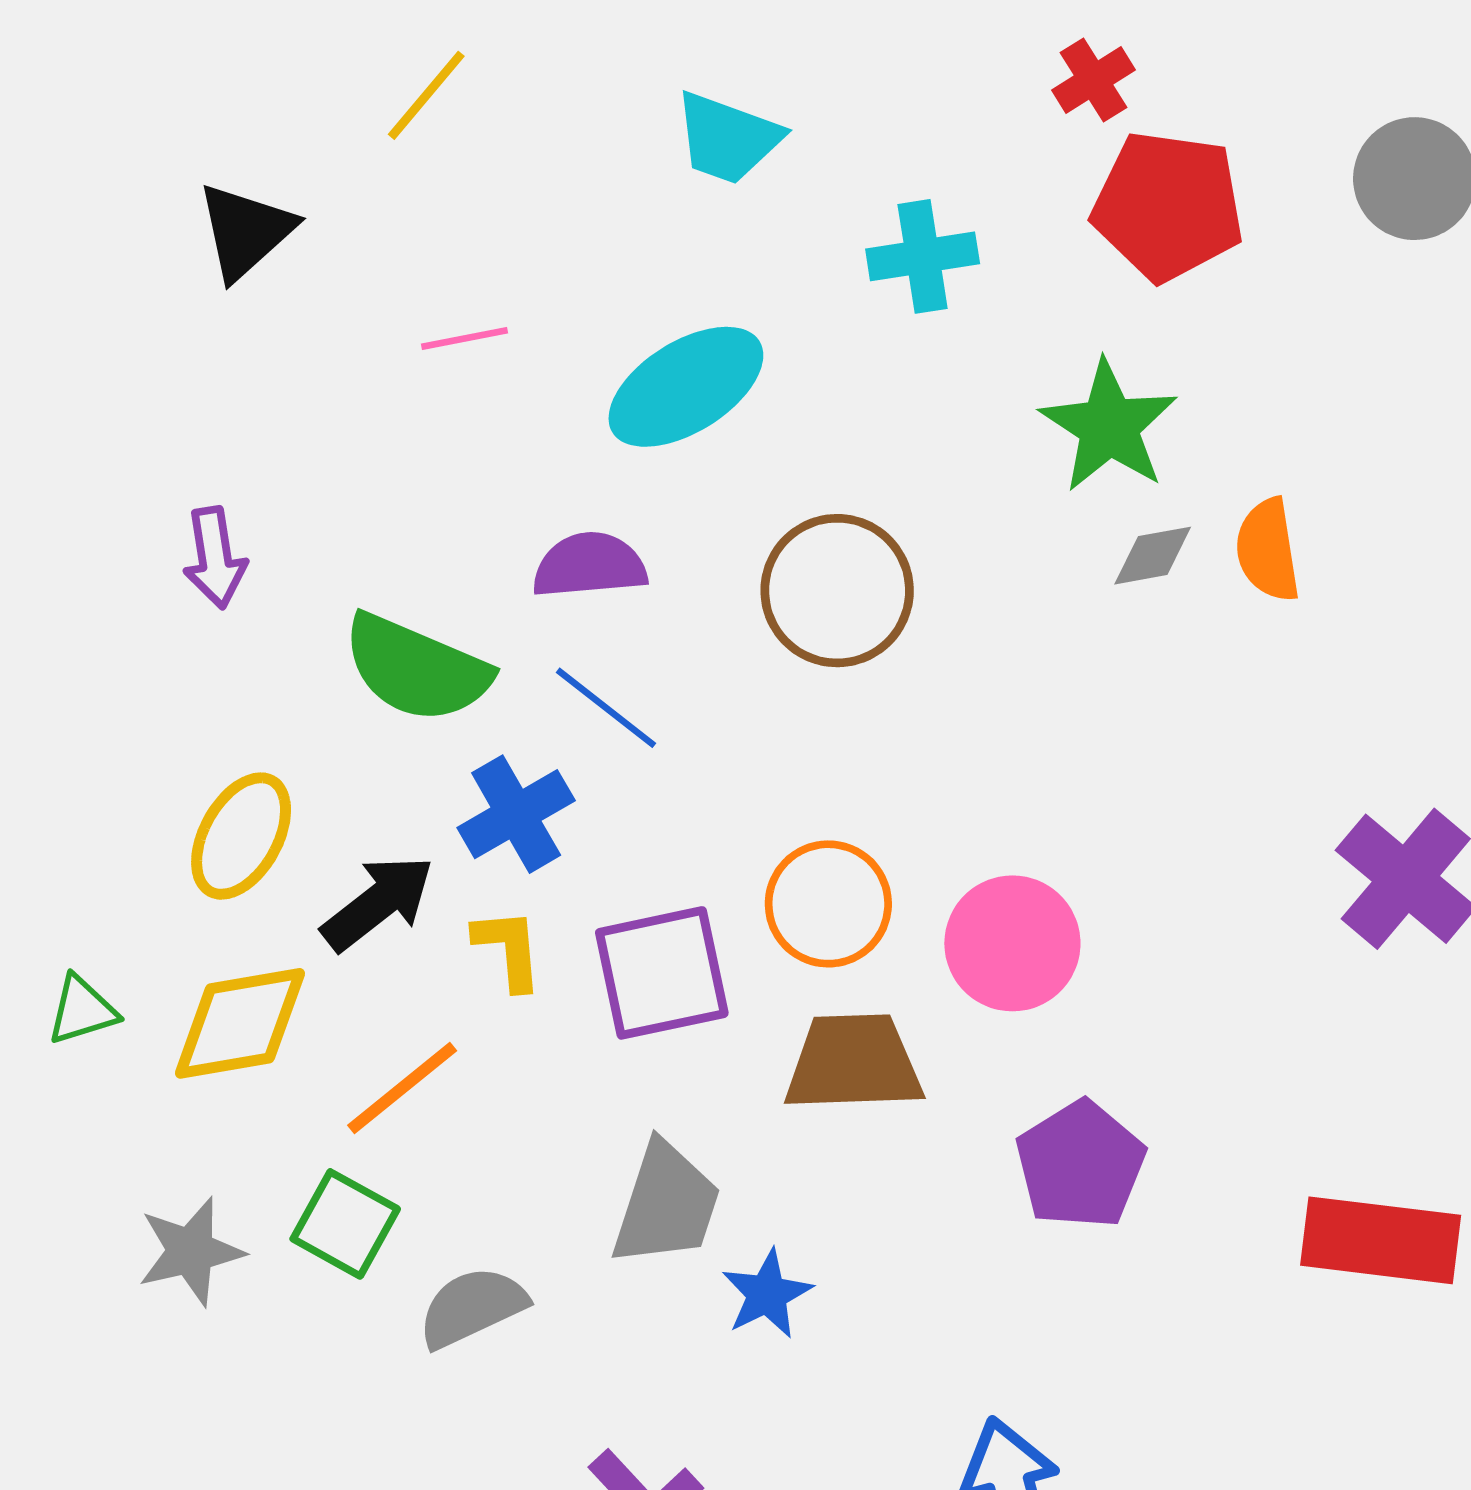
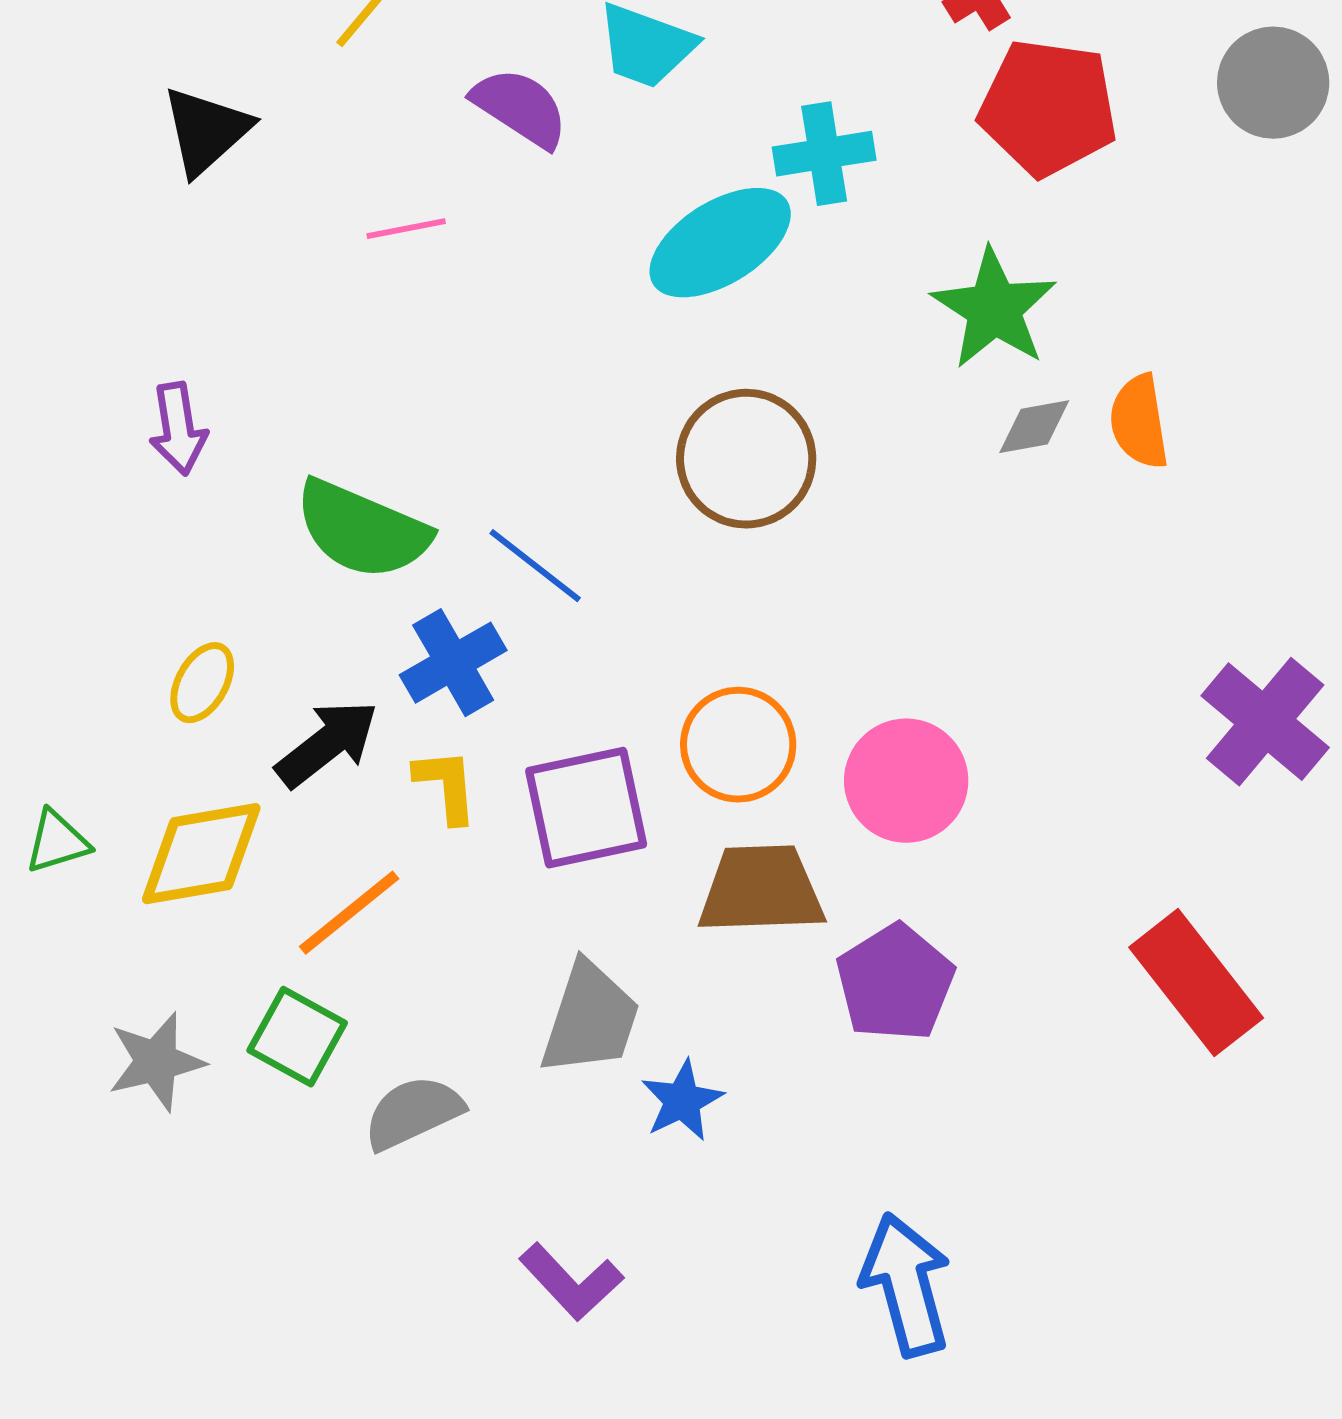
cyan ellipse: (686, 387) -> (720, 243), moved
purple semicircle: (589, 565) -> (520, 108), moved, turned 38
yellow ellipse: (241, 836) -> (202, 683), size x0.7
purple pentagon: (1080, 1165) -> (895, 983), moved
red rectangle: (1381, 1240) -> (1196, 983), moved, turned 45

